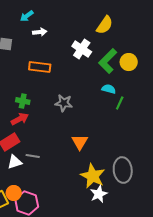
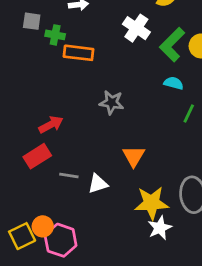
green cross: (23, 101) -> (55, 35), moved
green line: (120, 103) -> (189, 113), moved
white triangle: (15, 162) -> (98, 184), moved
yellow star: (93, 176) -> (152, 203), turned -30

